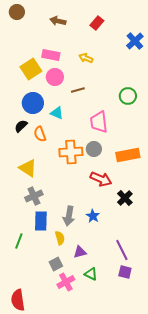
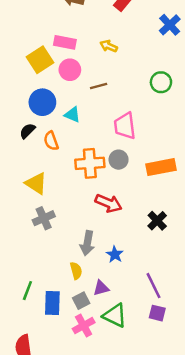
green circle: (128, 96) -> (161, 82), moved
red arrow: (101, 179) -> (109, 203), moved
blue star: (93, 216) -> (115, 254), moved
blue rectangle: (41, 221) -> (52, 303), moved
green line: (19, 241) -> (27, 291), moved
gray square: (56, 264) -> (81, 301), moved
green triangle: (91, 274) -> (115, 316), size x1.5

